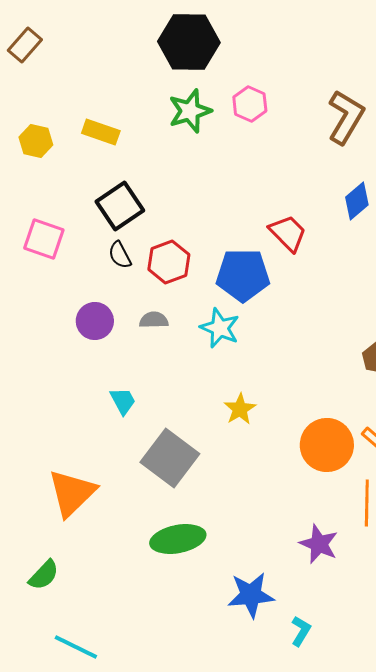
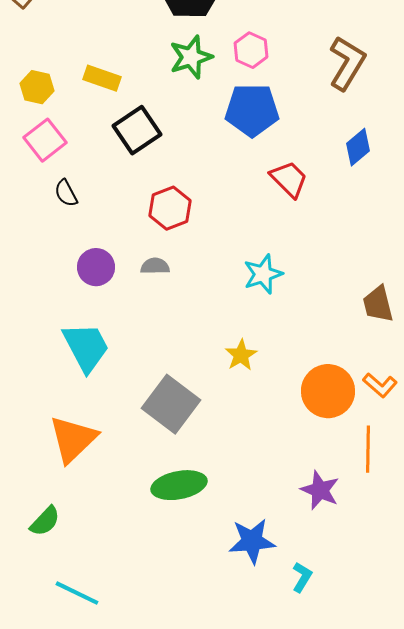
black square: (120, 206) -> (137, 130), moved
pink square: (44, 239) -> (45, 140), moved, turned 33
black semicircle: (120, 255) -> (66, 193), moved
blue pentagon: (243, 275) -> (252, 110), moved
cyan star: (220, 328) -> (263, 274), moved, turned 30
cyan trapezoid: (123, 401) -> (86, 347), moved, size x1.8

